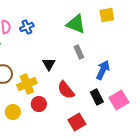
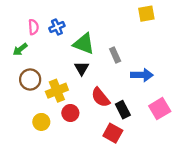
green triangle: (76, 24) -> (84, 44), moved
blue arrow: (103, 70) -> (142, 75), turned 66
black rectangle: (97, 97) -> (123, 110), moved
red square: (77, 122) -> (113, 133), turned -30

